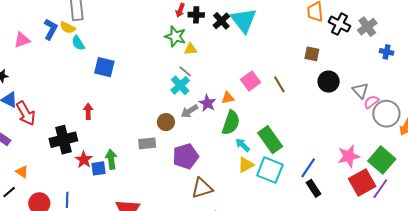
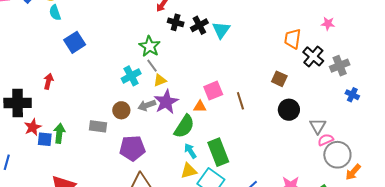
black cross: (196, 15) -> (176, 22), moved
cyan triangle: (244, 20) -> (221, 30), size x0.7
green star: (175, 36) -> (150, 46), moved
yellow triangle: (191, 49) -> (160, 80), moved, turned -32
blue square: (104, 67) -> (75, 42), turned 30
cyan cross: (180, 85) -> (131, 76), moved
orange triangle: (228, 98) -> (200, 107), moved
purple star: (207, 103) -> (166, 102), size x1.4

